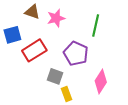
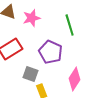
green line: (96, 25) -> (70, 25), turned -30

